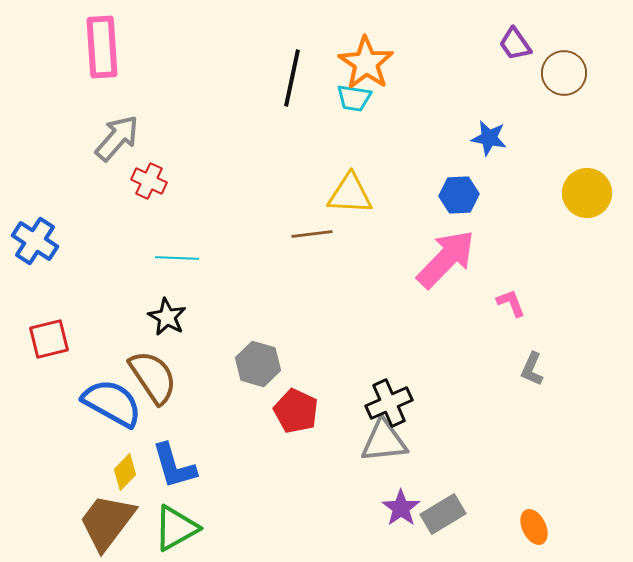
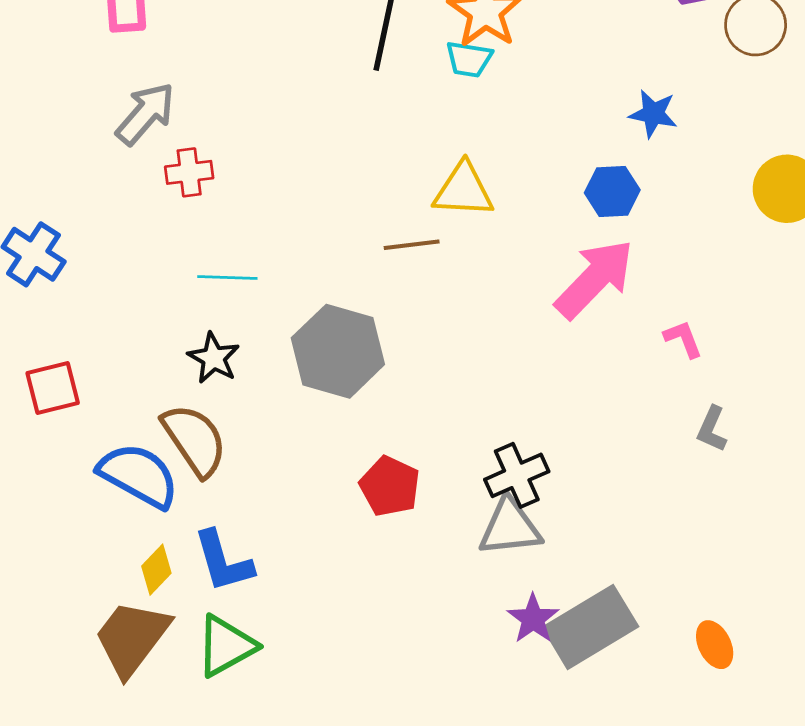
red cross: (149, 181) -> (189, 172), turned -32
gray hexagon: (258, 364) -> (338, 351), moved, size x1.5
gray rectangle: (443, 514) -> (590, 627), size x1.5

